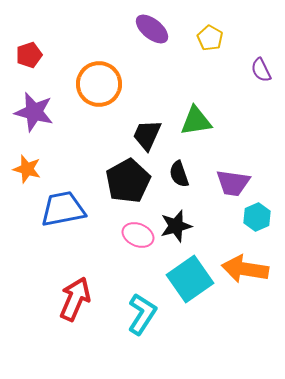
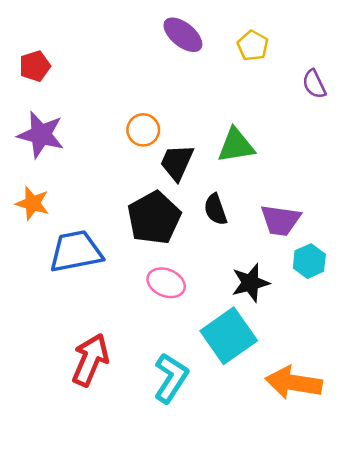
orange circle: (99, 84) -> (143, 130), moved, size x0.6
black star: (176, 226) -> (250, 283), moved
orange arrow: (245, 269) -> (294, 383), moved

